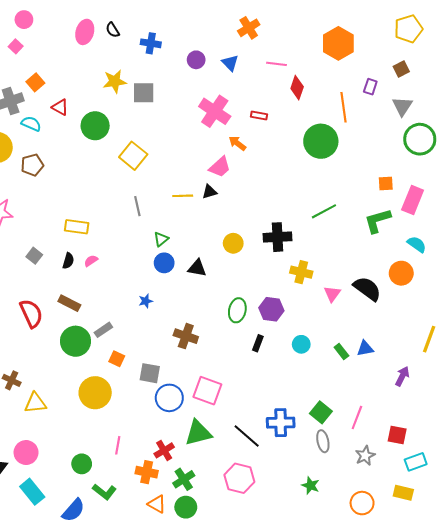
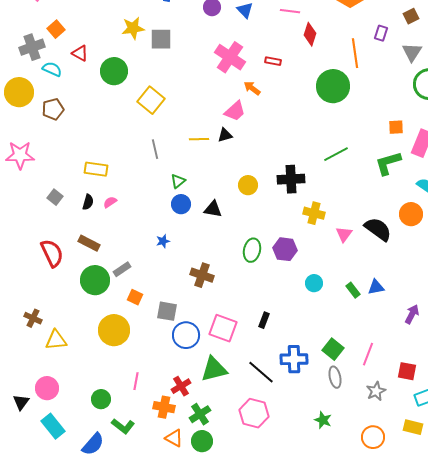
black rectangle: (258, 343) -> (264, 320), moved

